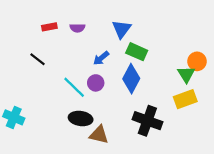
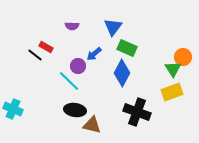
red rectangle: (49, 27) -> (46, 47), moved, turned 40
purple circle: (96, 83) -> (78, 66), moved

